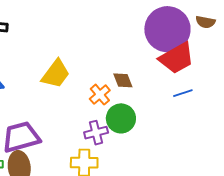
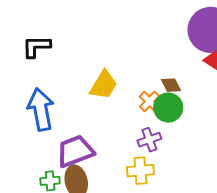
green circle: (121, 118) -> (168, 108), moved

